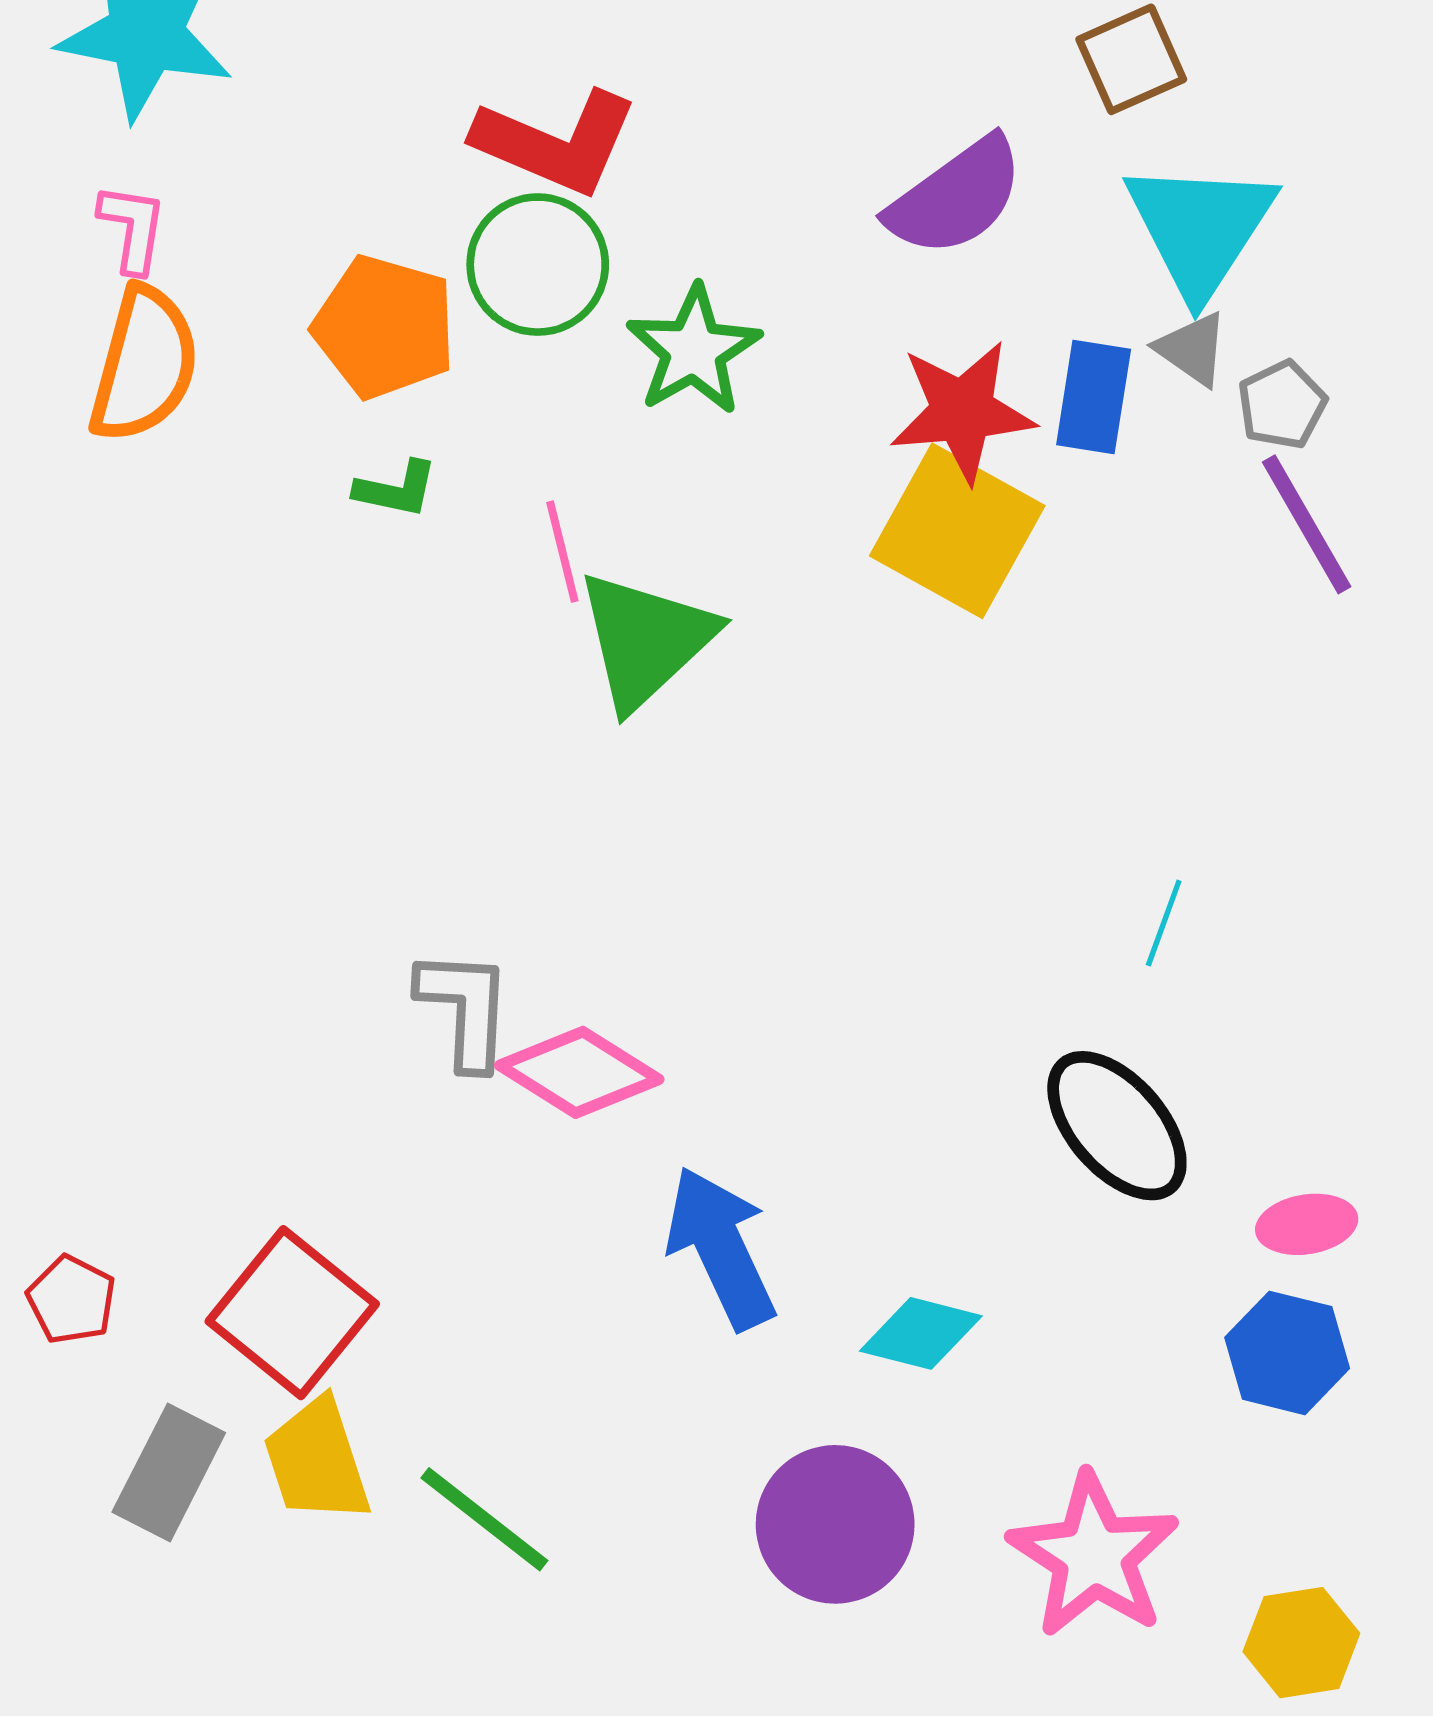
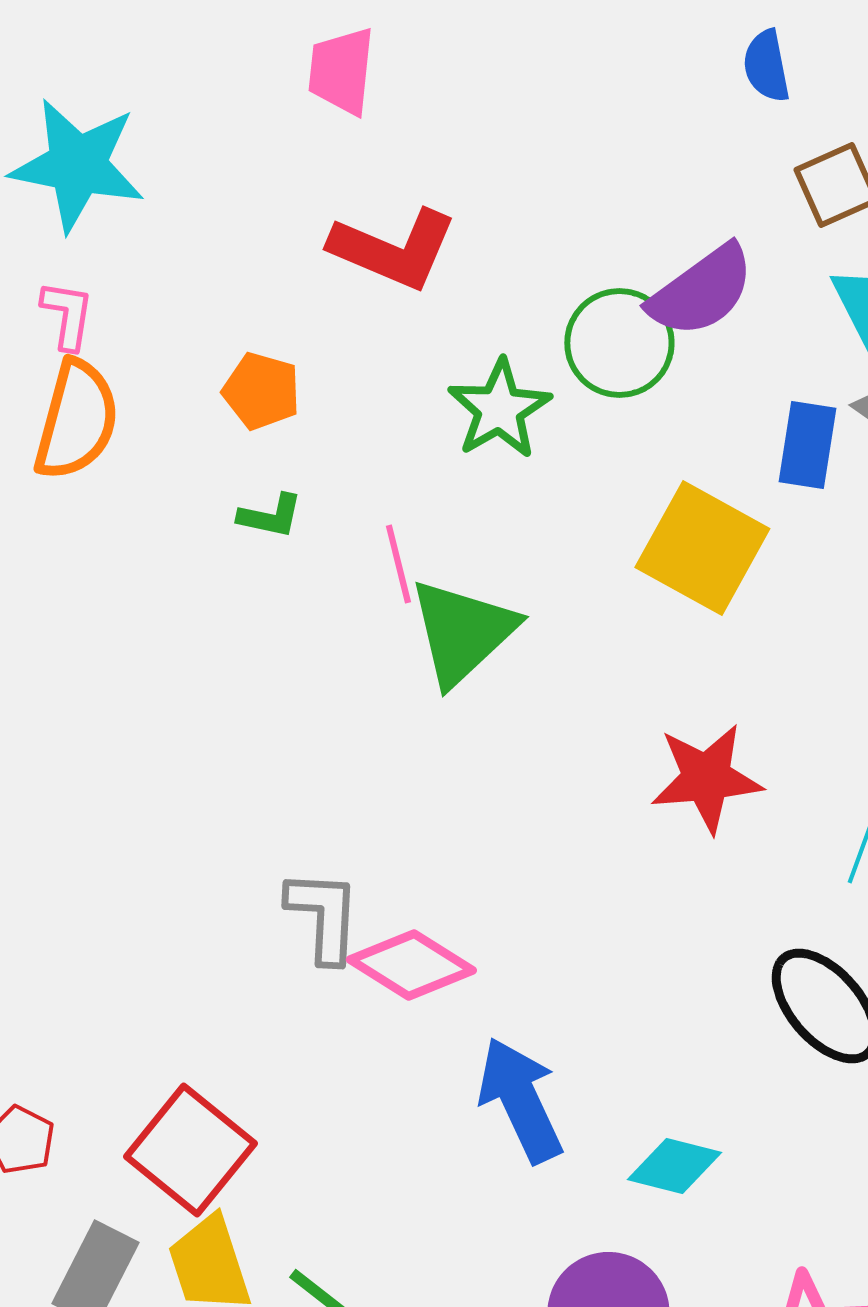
green circle: (538, 265) -> (619, 343), moved
orange pentagon: (384, 327) -> (261, 391), size x0.7
red star: (962, 411) -> (706, 778), moved

